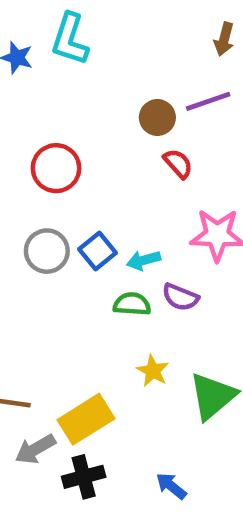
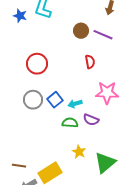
purple line: (208, 101) -> (103, 35), turned 42
brown circle: (157, 117) -> (81, 31), moved
red semicircle: (178, 164) -> (90, 62), turned 32

